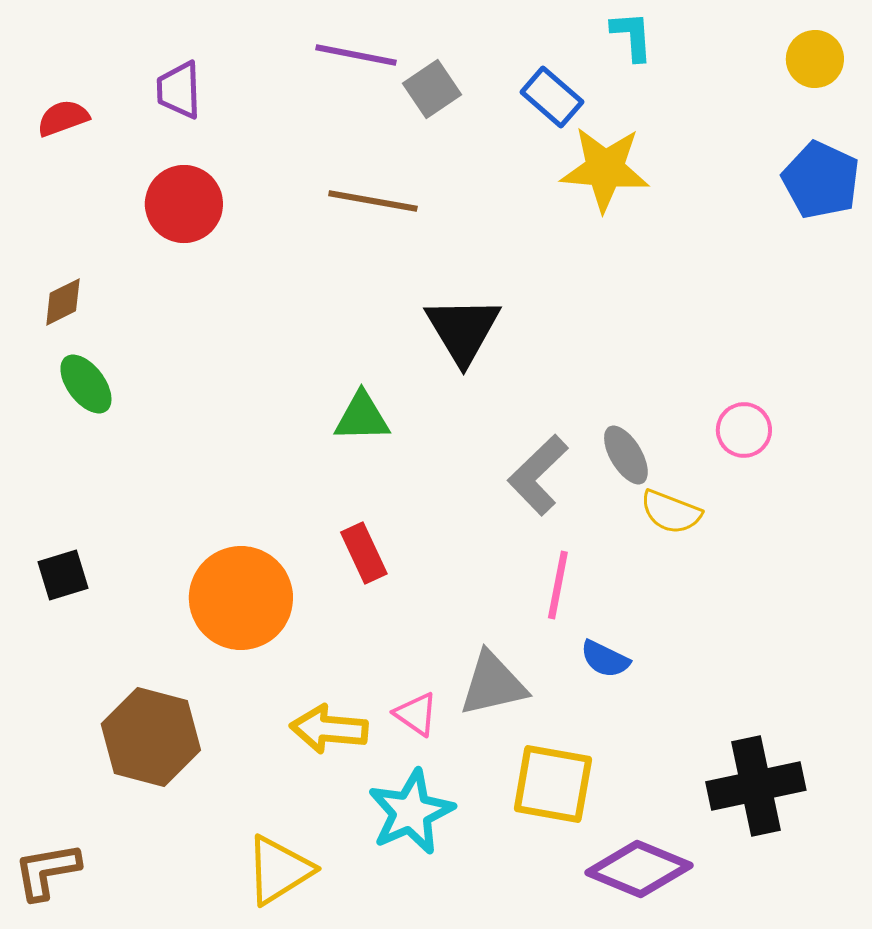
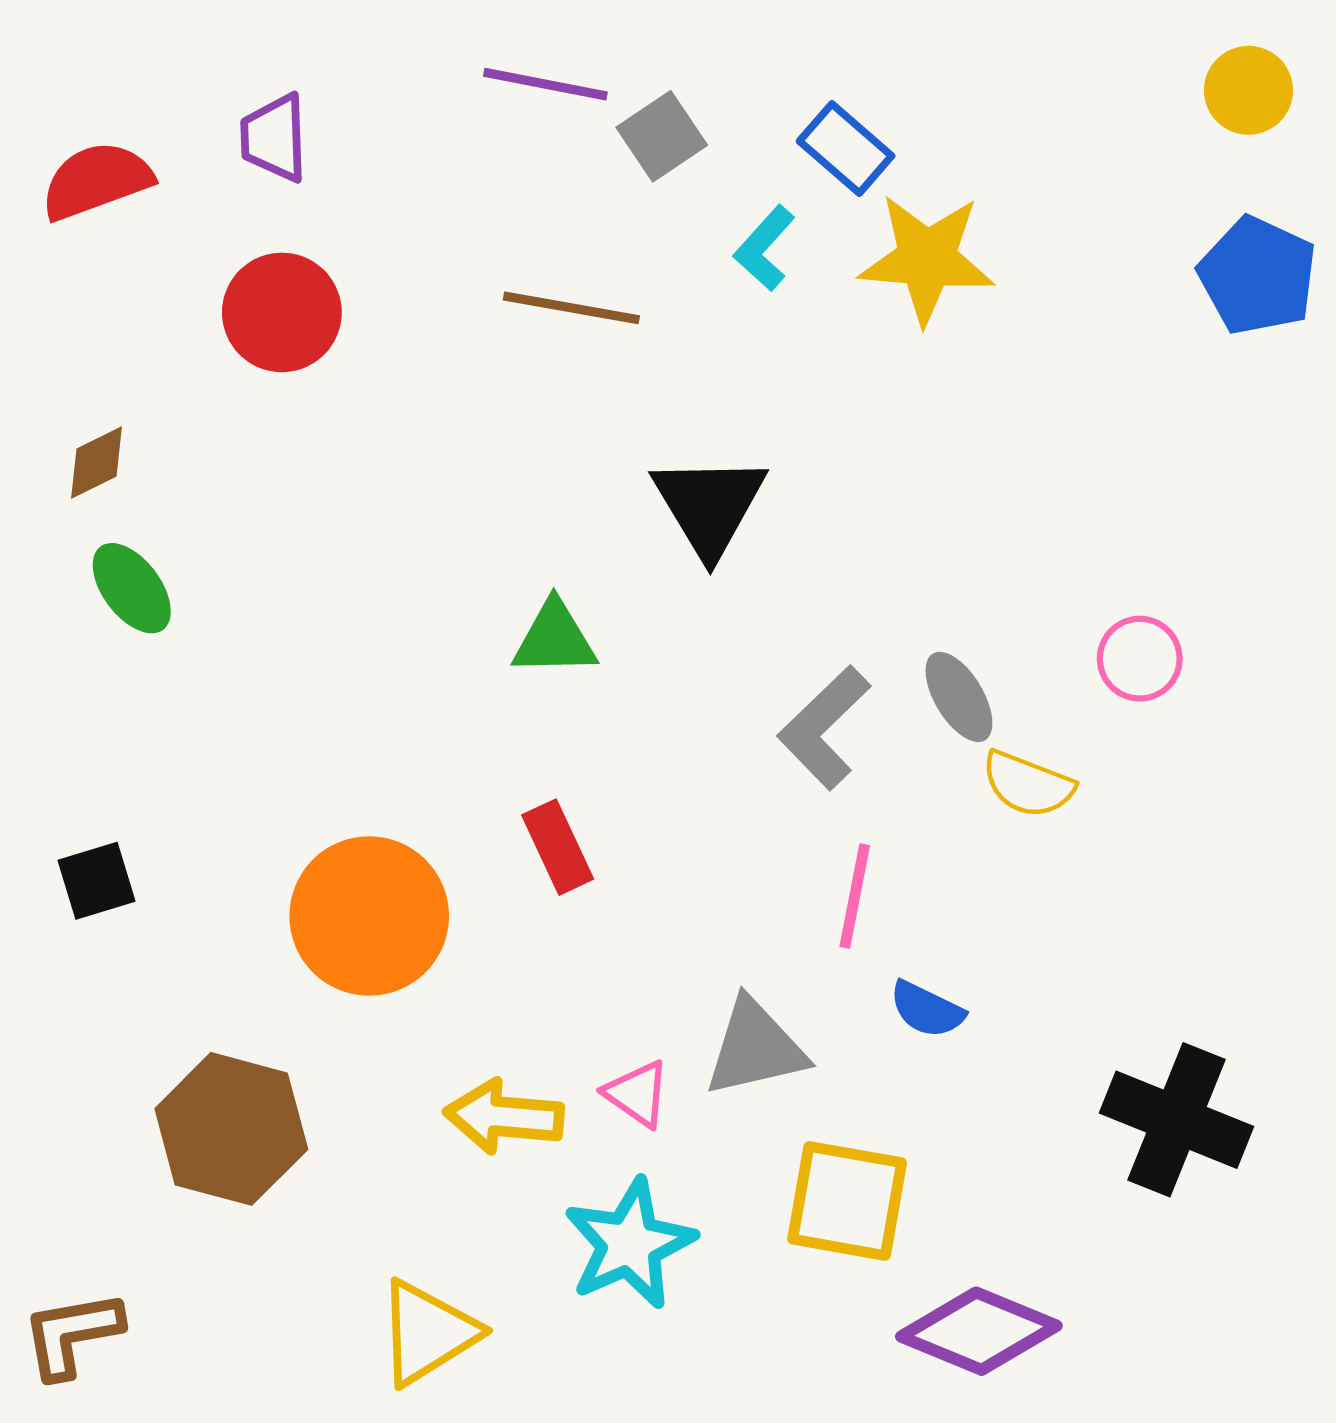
cyan L-shape: (632, 36) -> (764, 248), moved, turned -134
red semicircle: (63, 118) -> (97, 181), size x1.4
black cross: (756, 786) -> (1176, 1120), moved, turned 34

